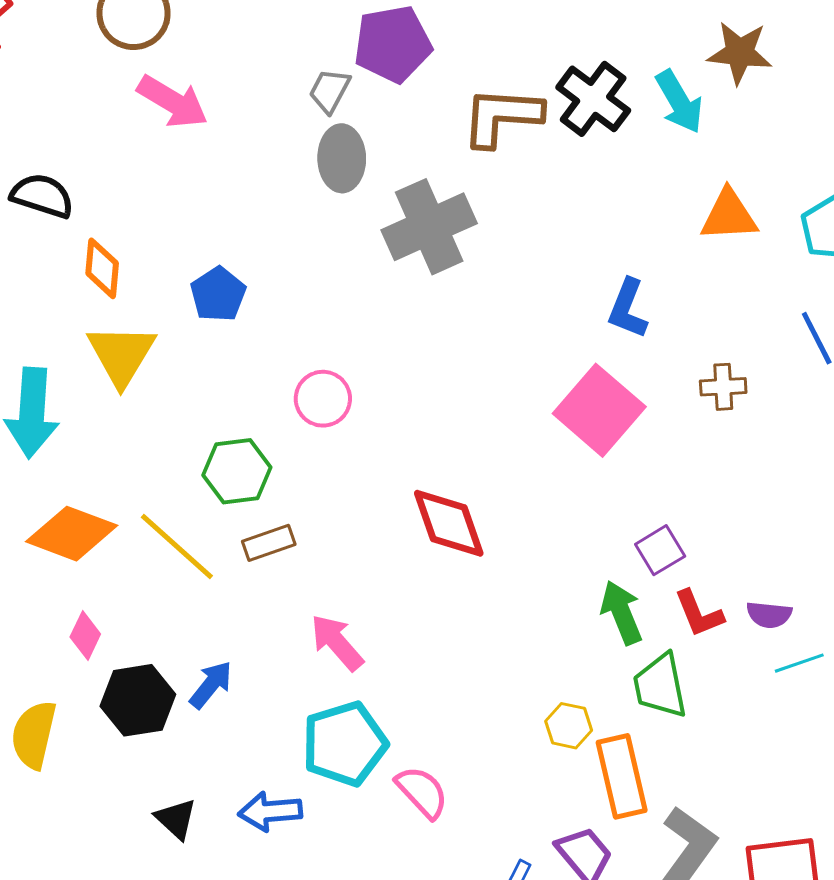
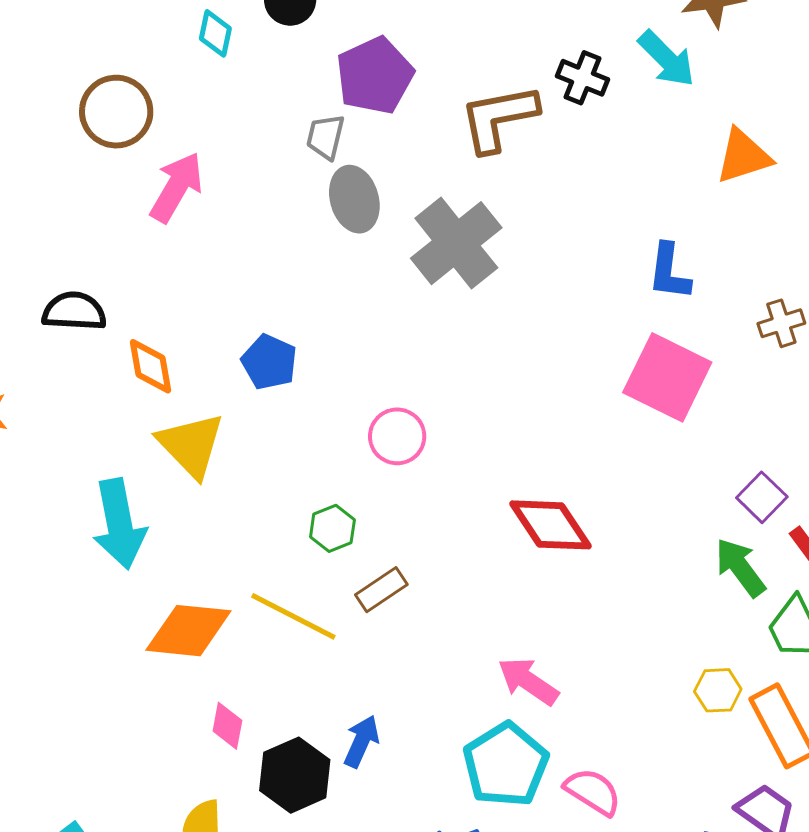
black cross: (593, 99) -> (582, 78), size x0.7
pink arrow: (173, 102) -> (176, 187), turned -76
green hexagon: (237, 471) -> (332, 528), size x0.7
pink arrow: (337, 642) -> (528, 681), moved

